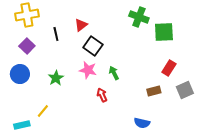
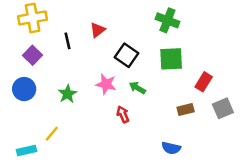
green square: (164, 32) -> (171, 59), moved
black square: (93, 46) -> (127, 55), moved
green arrow: (114, 73) -> (137, 88), turned -32

